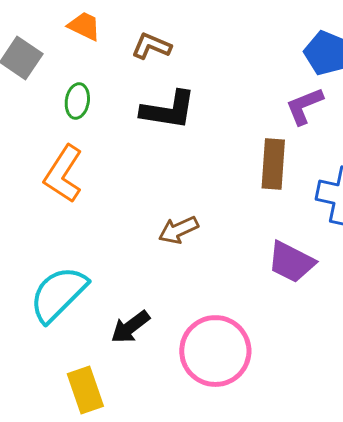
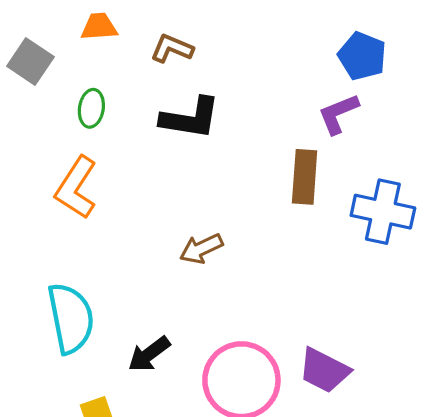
orange trapezoid: (84, 26) -> (99, 27), turned -30
purple trapezoid: (291, 262) -> (324, 370), moved
cyan semicircle: (58, 294) -> (71, 318), turned 124

